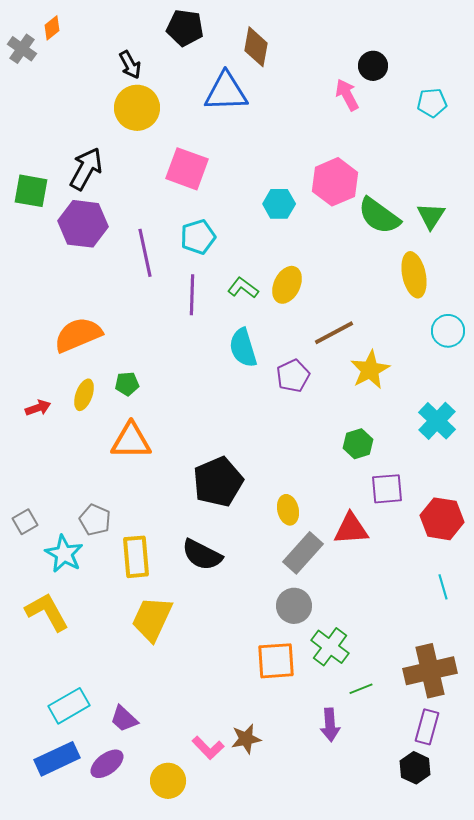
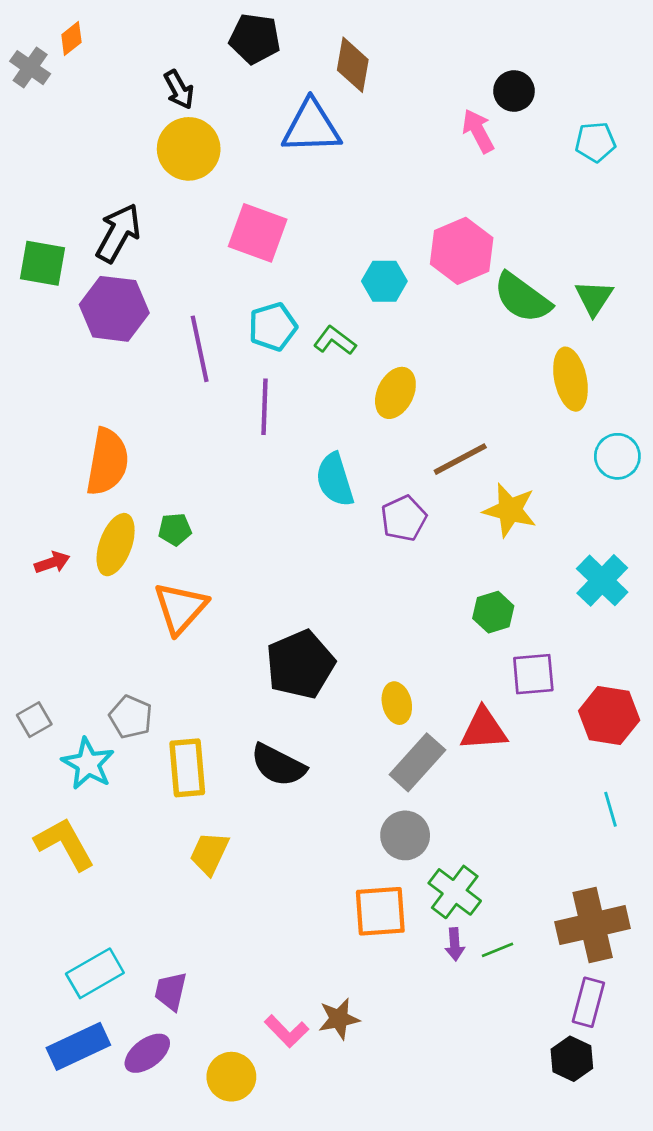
green L-shape: (243, 288) -> (335, 341), moved
orange semicircle: (78, 335) -> (107, 462), turned 123
yellow star: (370, 370) -> (510, 510), turned -30
yellow ellipse: (84, 395) -> (116, 545), size x1.4
orange triangle: (131, 441) -> (180, 608), turned -48
yellow trapezoid: (152, 619) -> (209, 853), size x0.7
purple trapezoid: (124, 719) -> (171, 991), turned 60
purple arrow: (330, 725) -> (455, 944), moved, size x0.7

